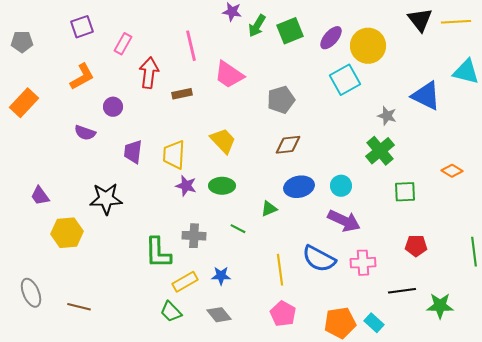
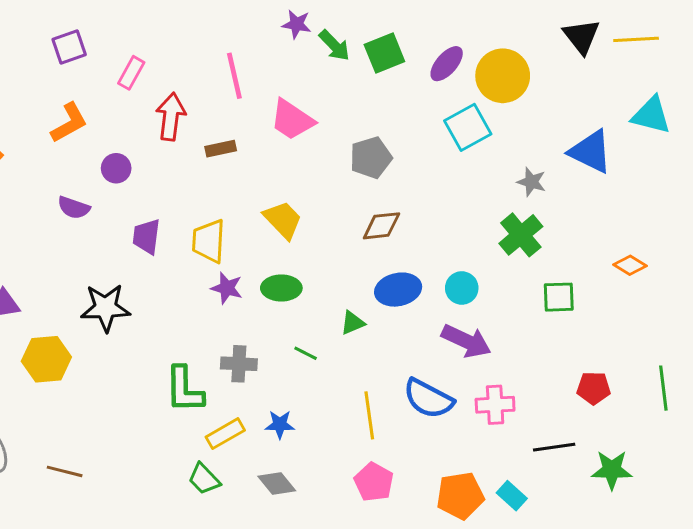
green arrow: (257, 26) -> (334, 45), turned -75
red pentagon: (416, 246) -> (594, 388), moved

